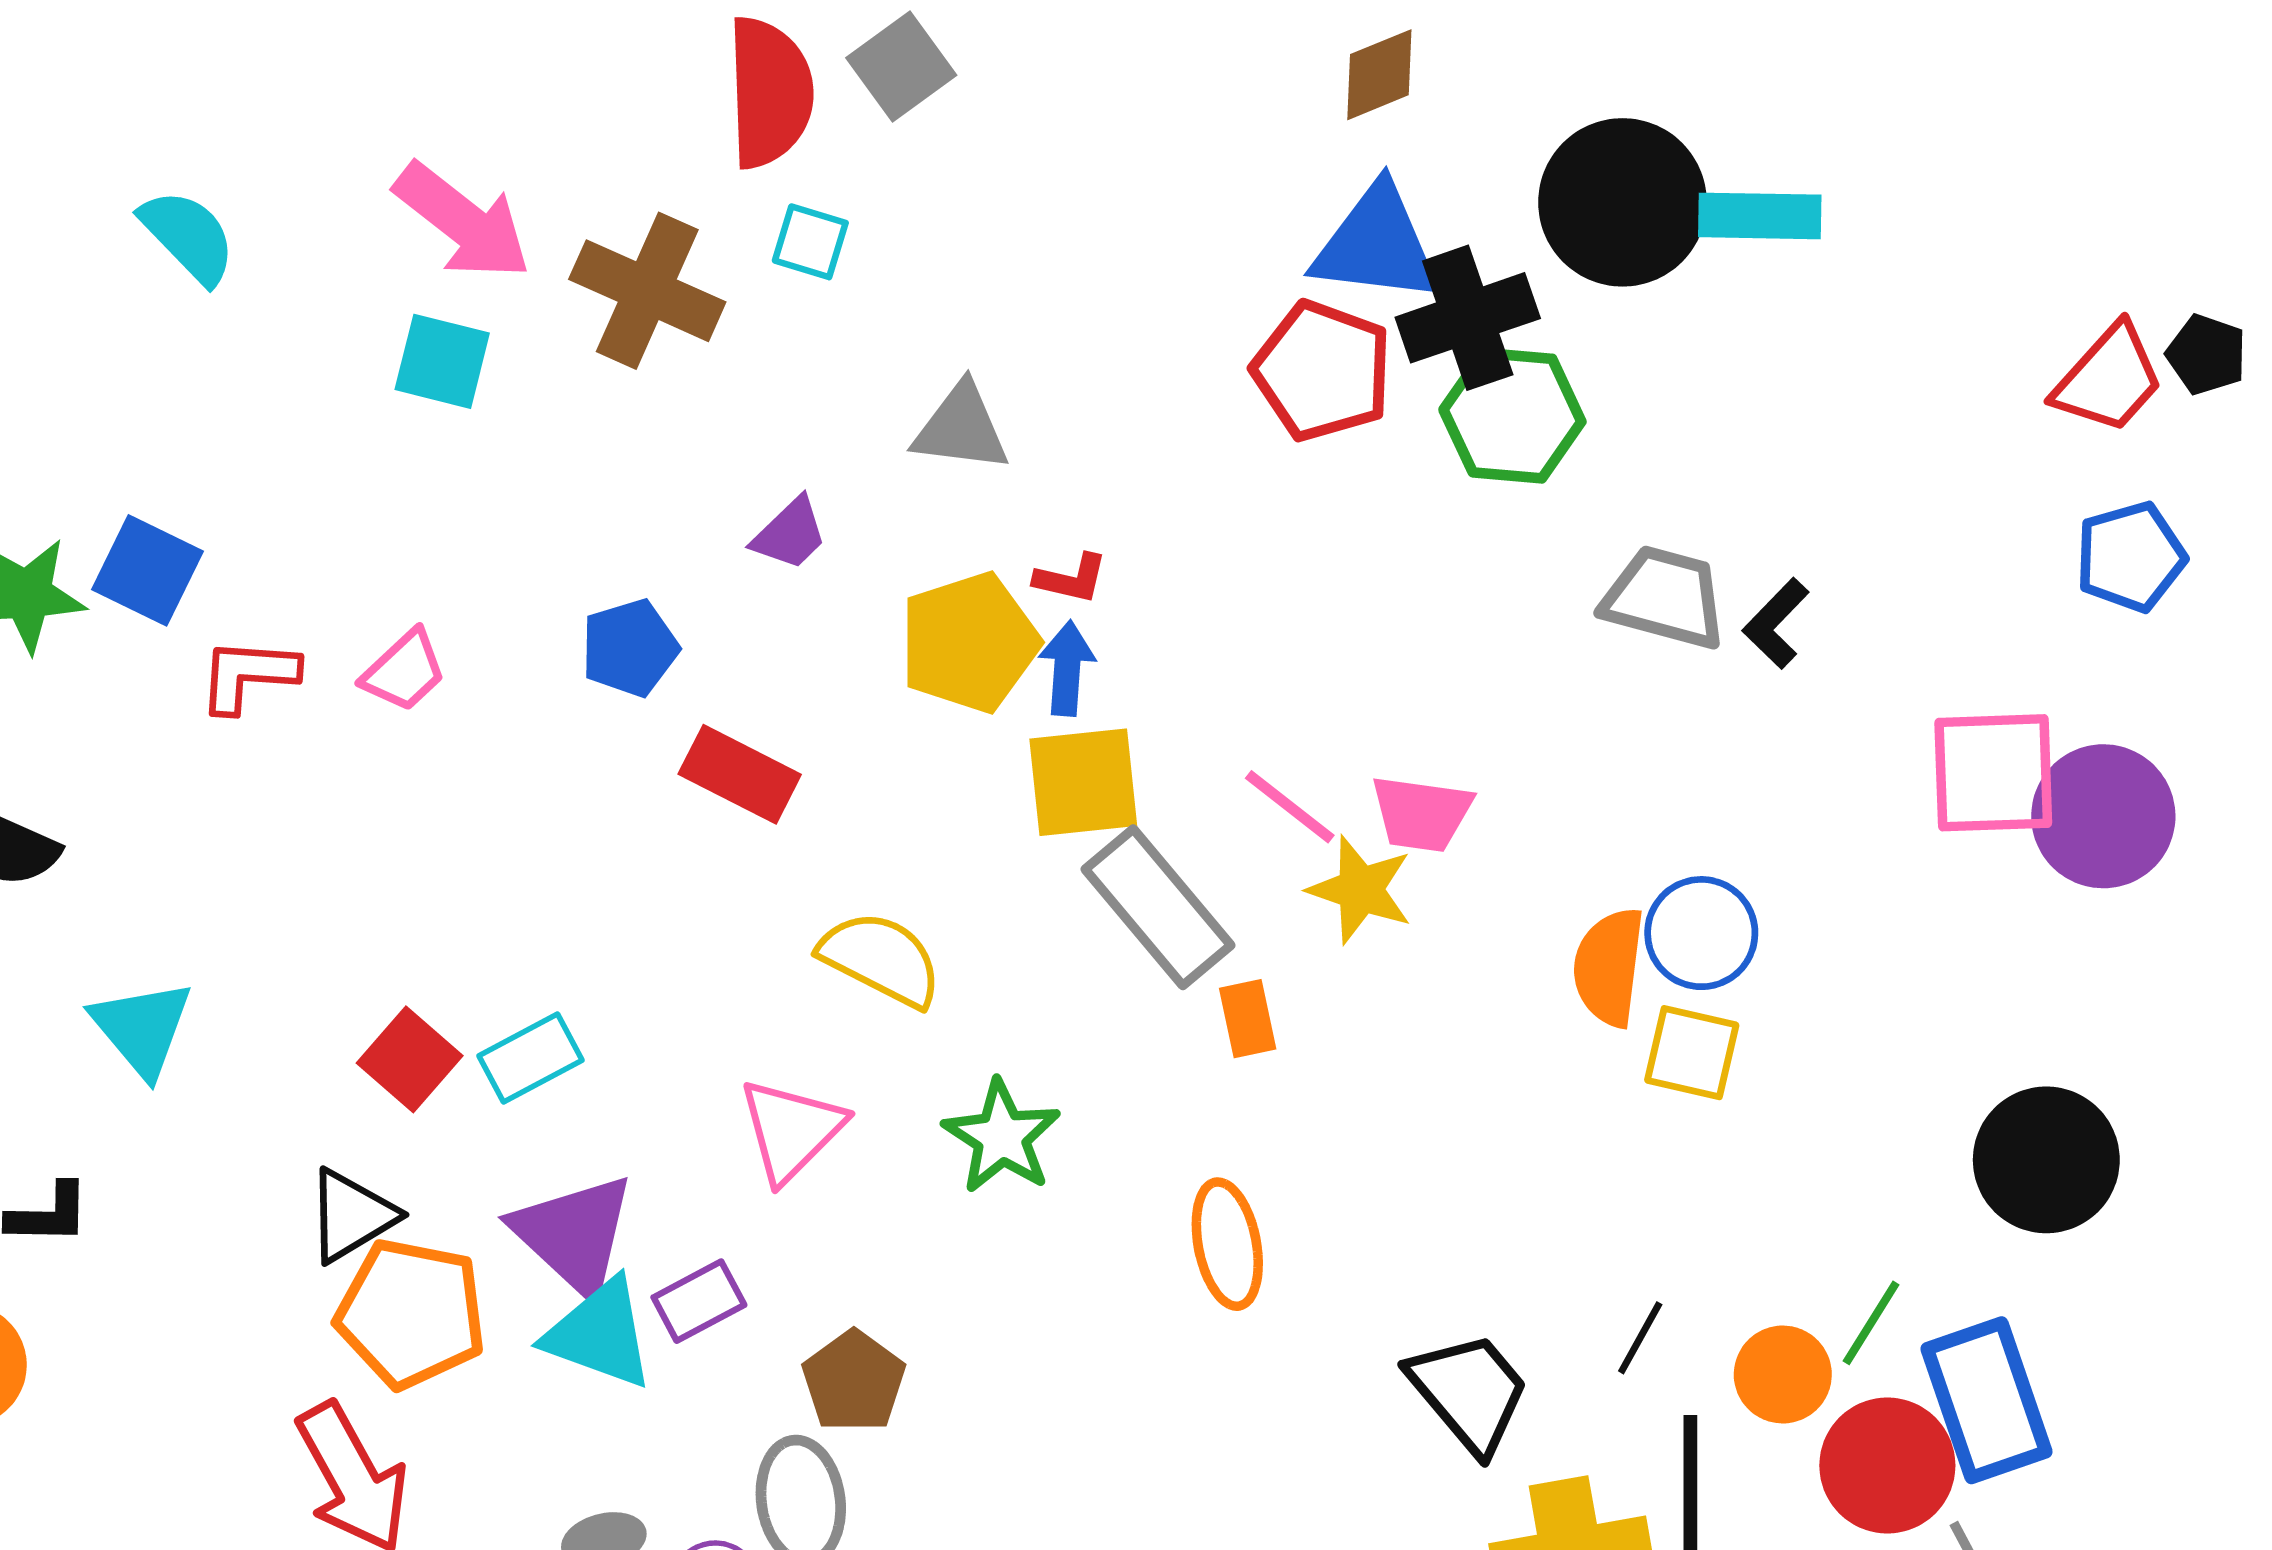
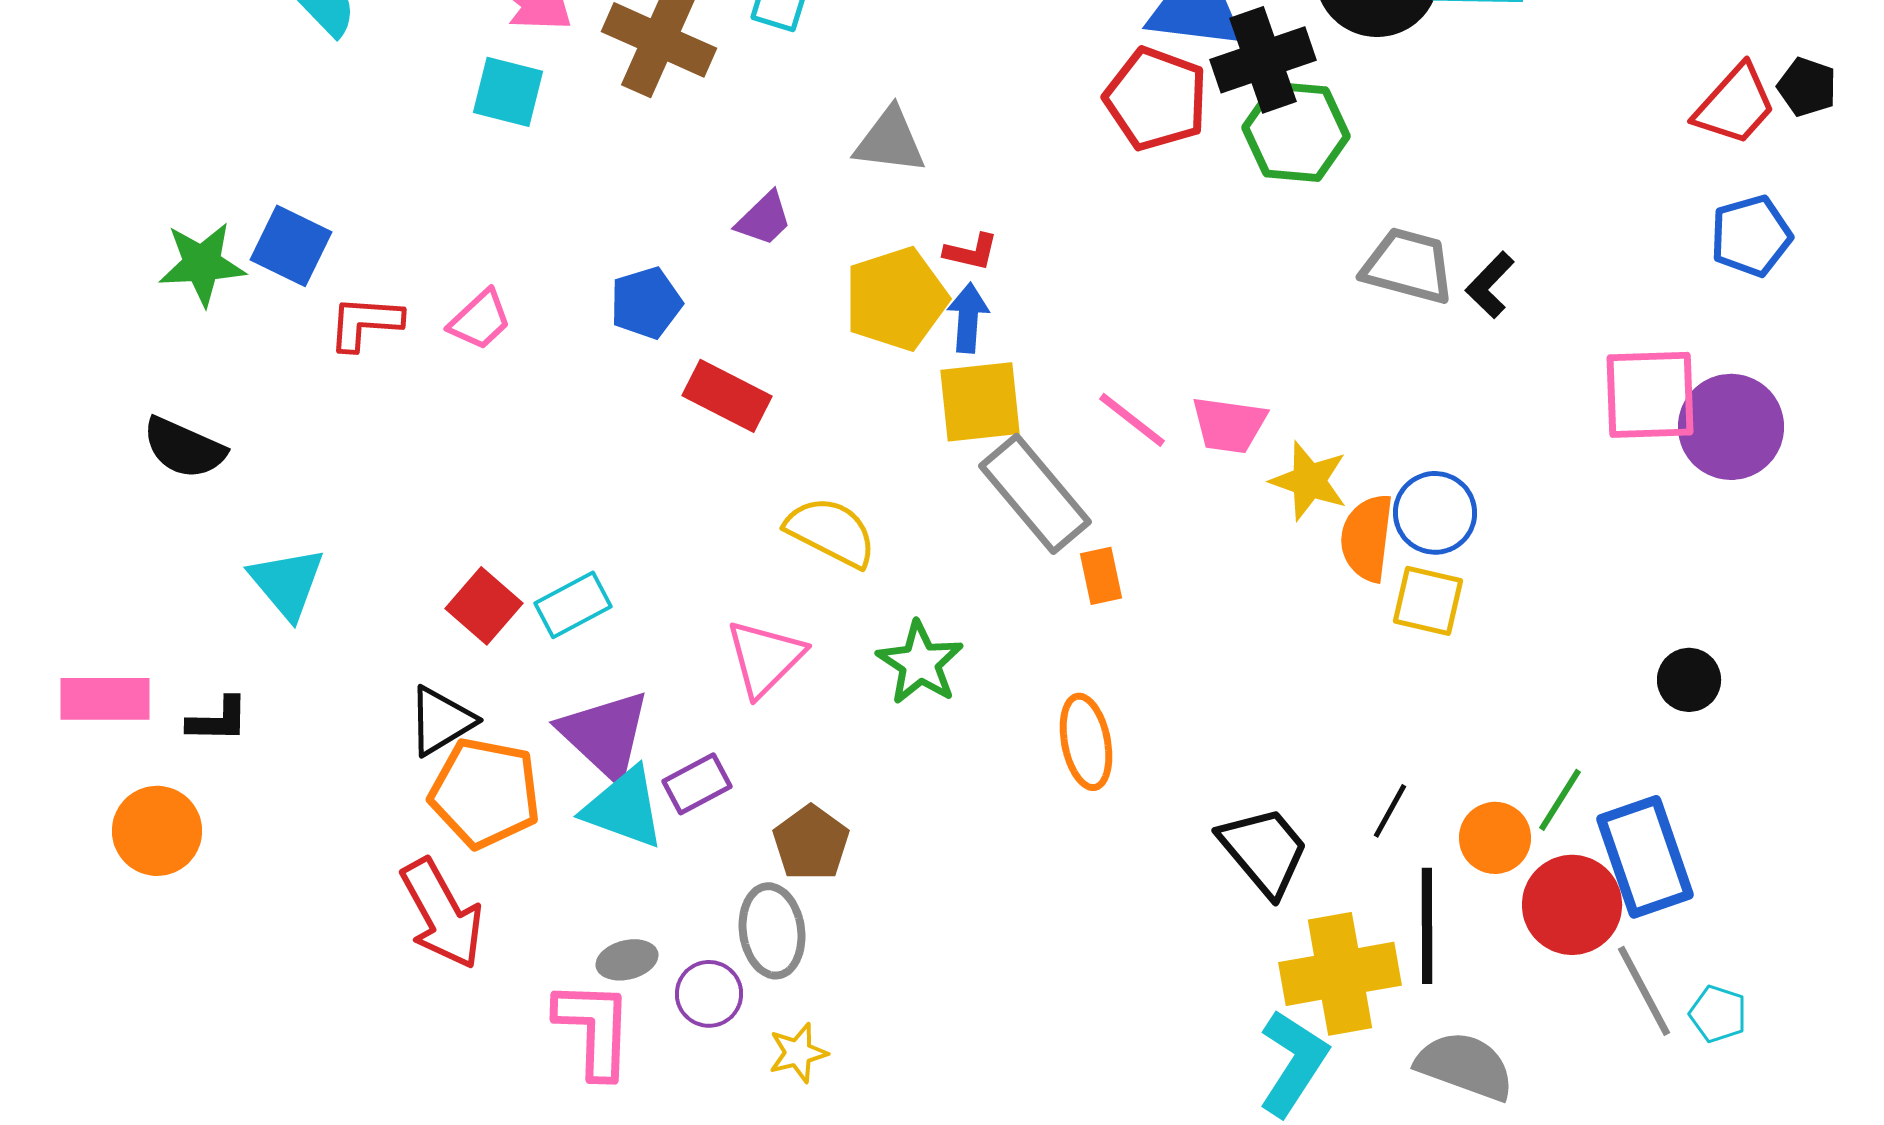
yellow star: (1360, 890) -> (1309, 481), moved
black circle: (2046, 1160) -> (1689, 680), size x0.6

